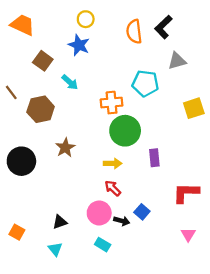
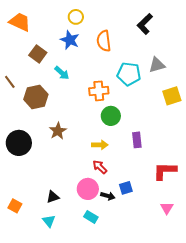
orange semicircle: (134, 32) -> (104, 41), moved
gray triangle: (177, 61) -> (157, 65), moved
green circle: (125, 131) -> (111, 116), size x0.7
blue square: (142, 212) -> (126, 188), turned 32

